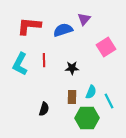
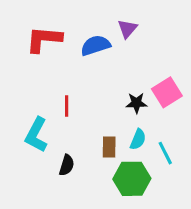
pink square: (106, 47) -> (167, 92), moved
red line: (44, 60) -> (67, 106), moved
cyan L-shape: (20, 64) -> (36, 135), moved
black star: (72, 68) -> (136, 103), moved

